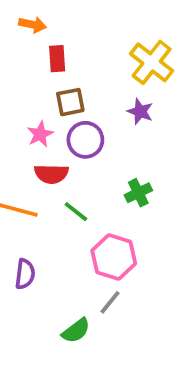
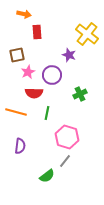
brown square: (70, 102) -> (17, 55), moved
purple star: (140, 111) -> (69, 55), moved
green cross: (138, 193) -> (80, 94), moved
green line: (76, 212) -> (47, 113), turned 64

